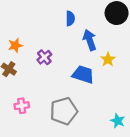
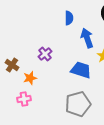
orange star: (15, 45) -> (30, 78), moved
gray pentagon: (64, 111) -> (78, 104), moved

